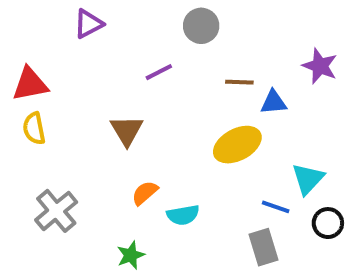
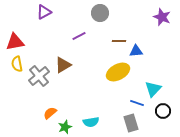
purple star: (320, 66) -> (162, 17), moved
brown triangle: (127, 130) -> (63, 65), turned 30
orange semicircle: (145, 193) -> (50, 113), moved
gray cross: (56, 211) -> (39, 76), moved
cyan semicircle: (183, 215) -> (91, 122), moved

